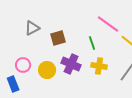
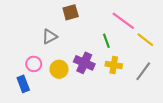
gray triangle: (32, 28) -> (50, 37), moved
brown square: (58, 38) -> (71, 12), moved

